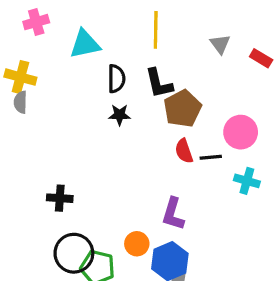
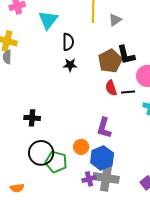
cyan triangle: (85, 44) -> (48, 20), turned -40
gray triangle: (220, 44) -> (115, 20), moved, turned 32
black L-shape: (159, 83) -> (126, 55), moved

